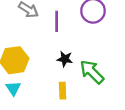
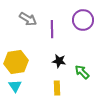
green arrow: (92, 72) -> (82, 72), size x0.7

